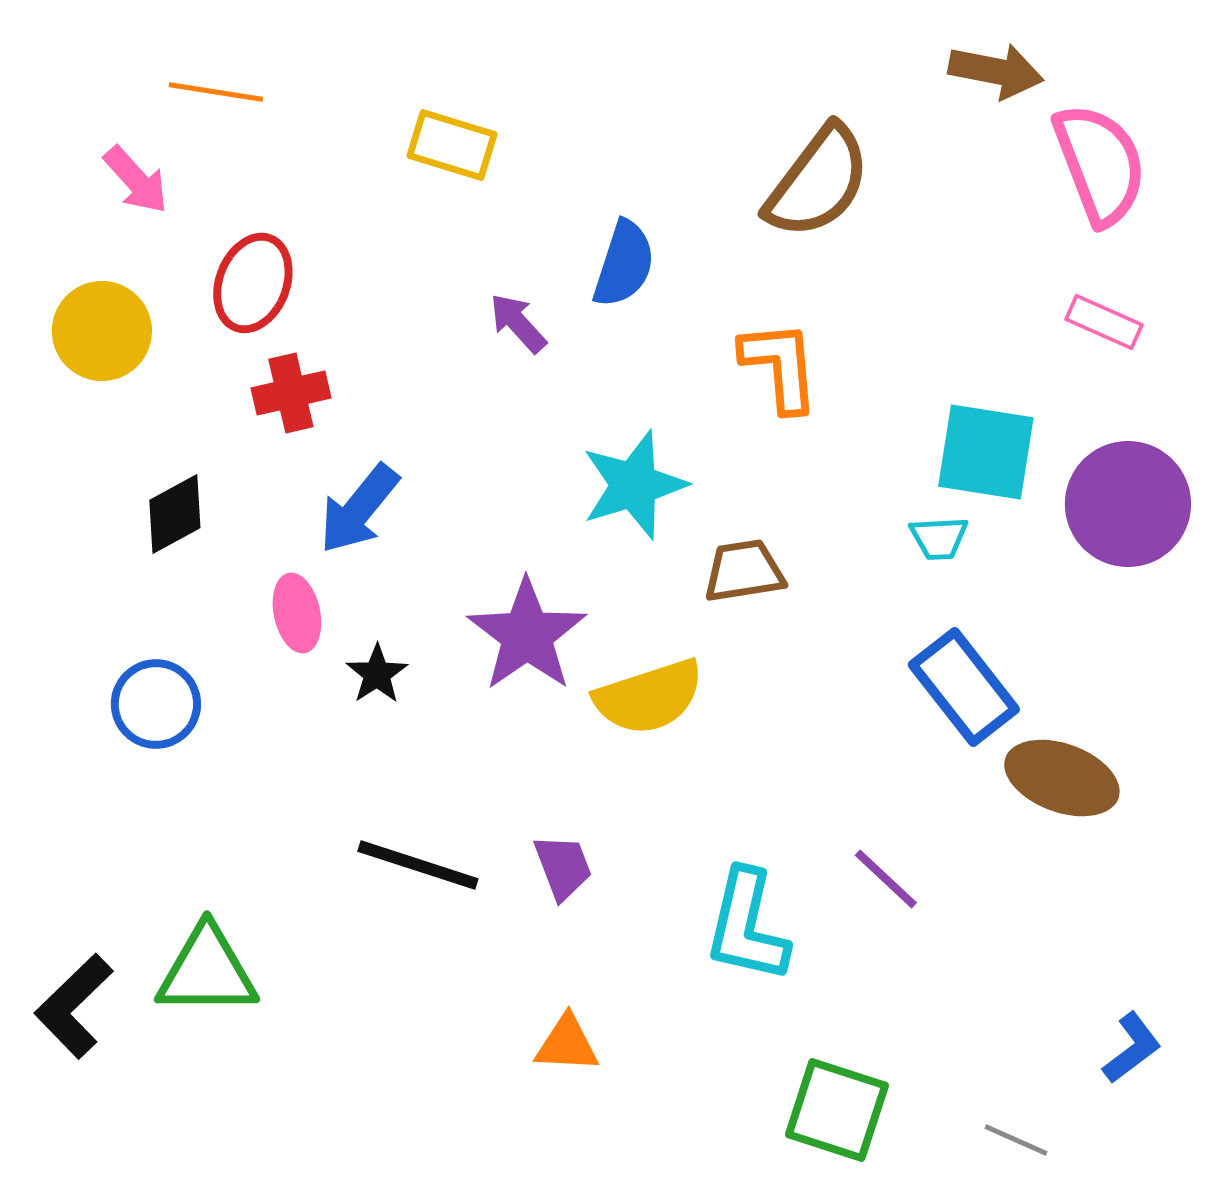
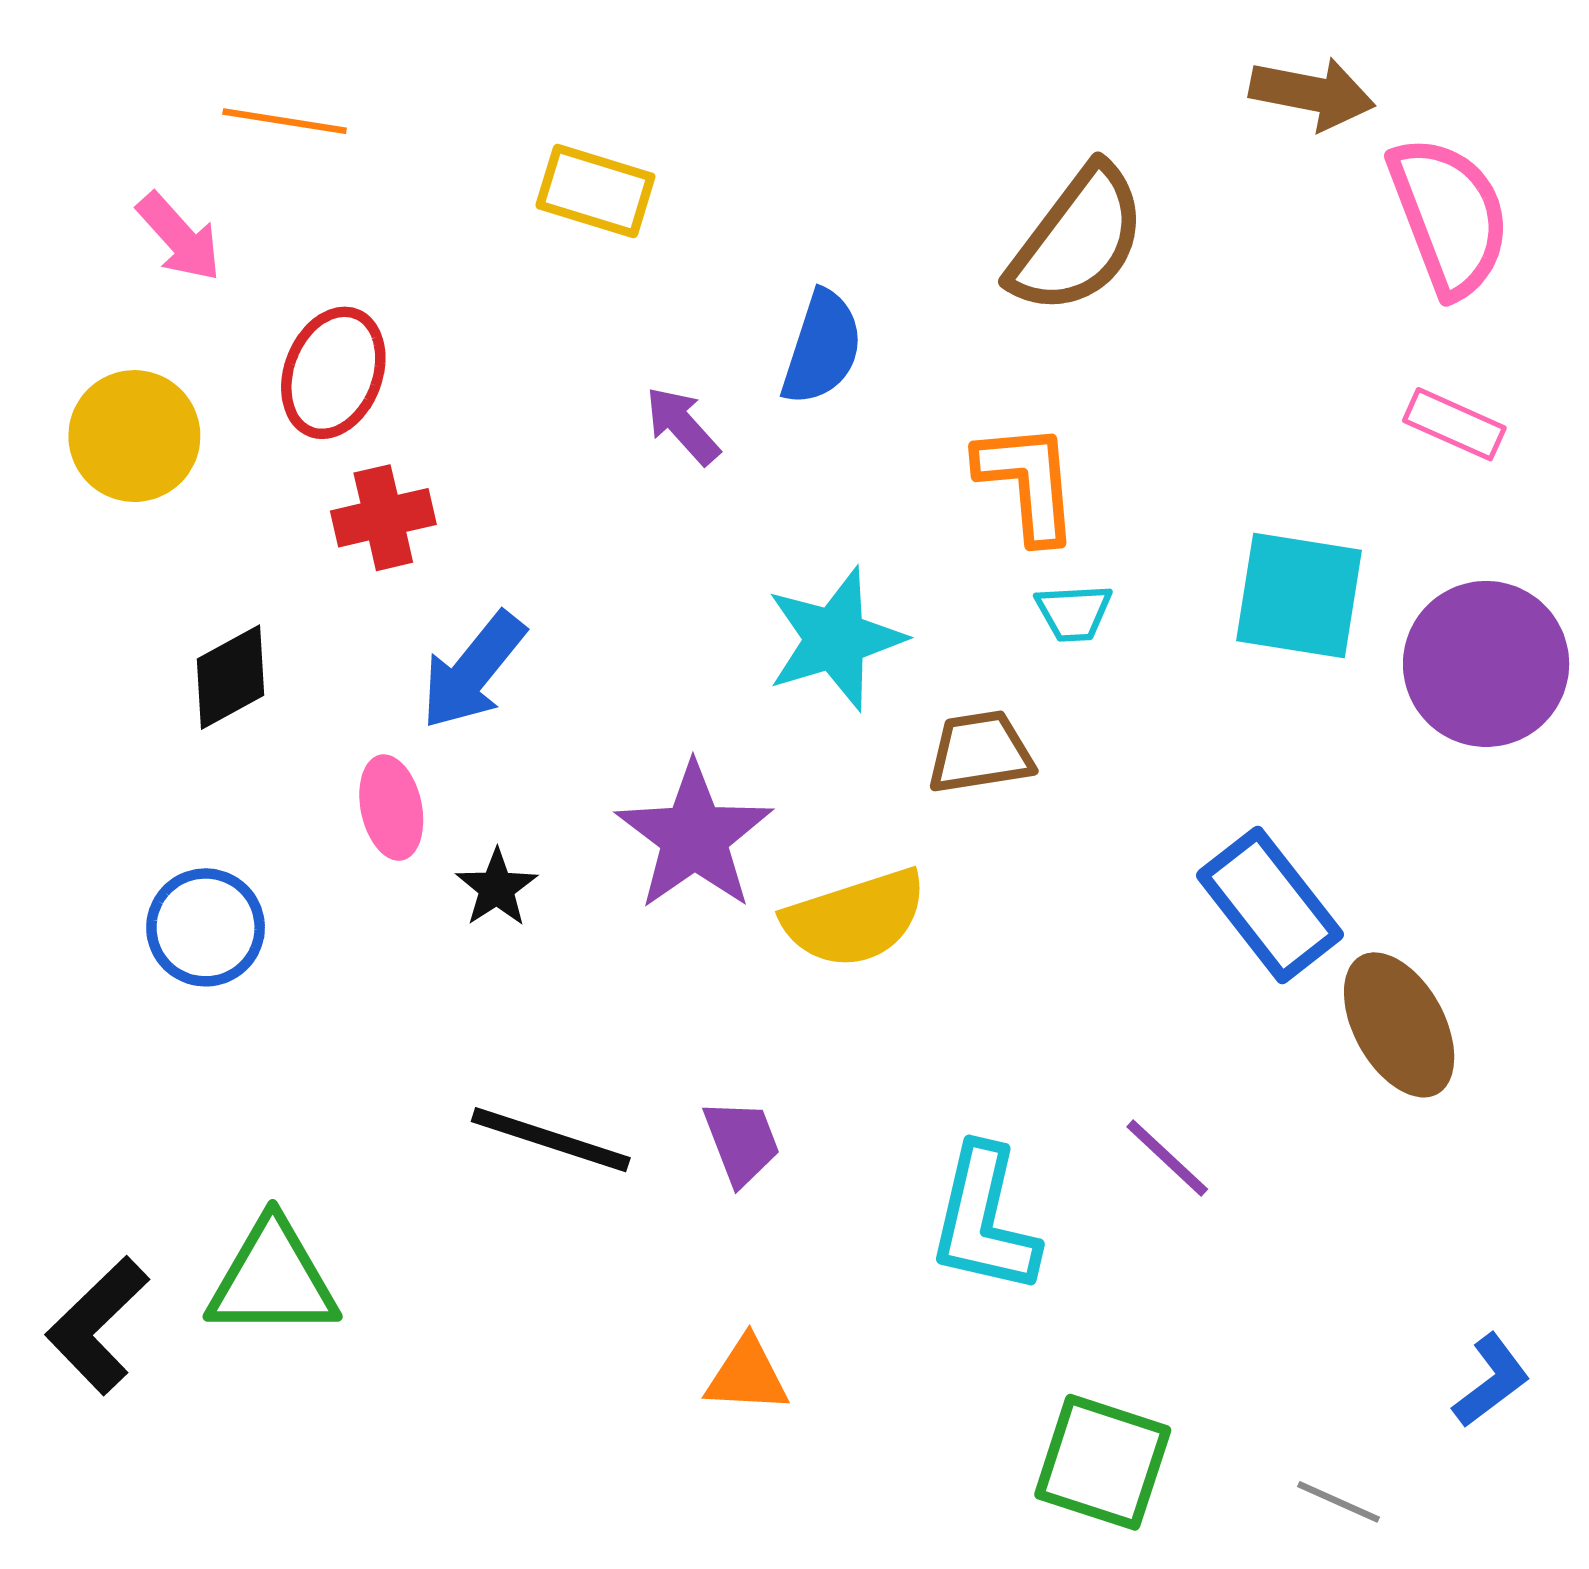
cyan trapezoid: (939, 538) -> (1074, 613), moved
brown ellipse: (1062, 778) -> (1399, 1025), turned 41

